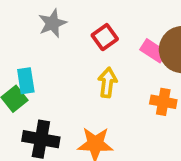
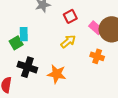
yellow arrow: (107, 82) -> (68, 41), turned 35

